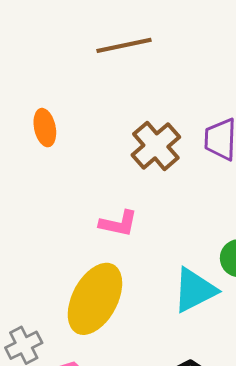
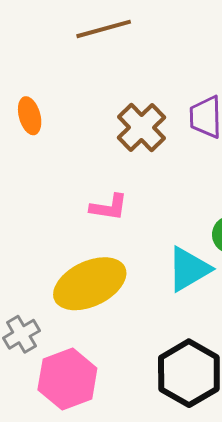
yellow ellipse: (95, 299) -> (90, 284), turned 40

